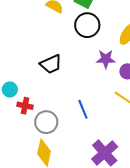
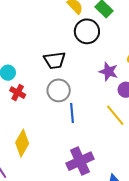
black circle: (87, 25) -> (87, 31), moved
gray circle: (46, 122) -> (59, 90), moved

